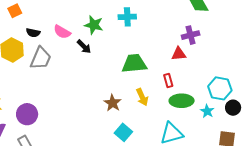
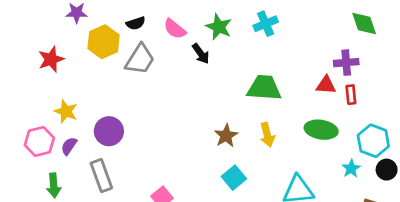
cyan cross: (127, 17) -> (266, 24), turned -30
black semicircle: (33, 33) -> (136, 23), turned -40
red rectangle: (168, 81) -> (351, 95), moved
green ellipse: (182, 101) -> (321, 130), moved

